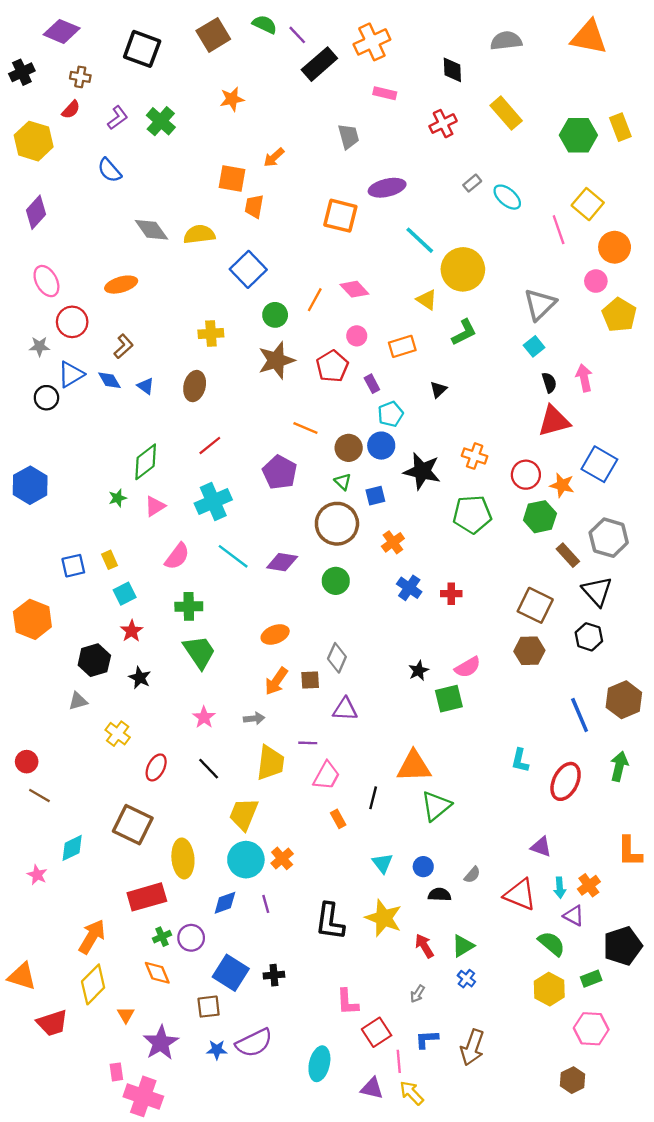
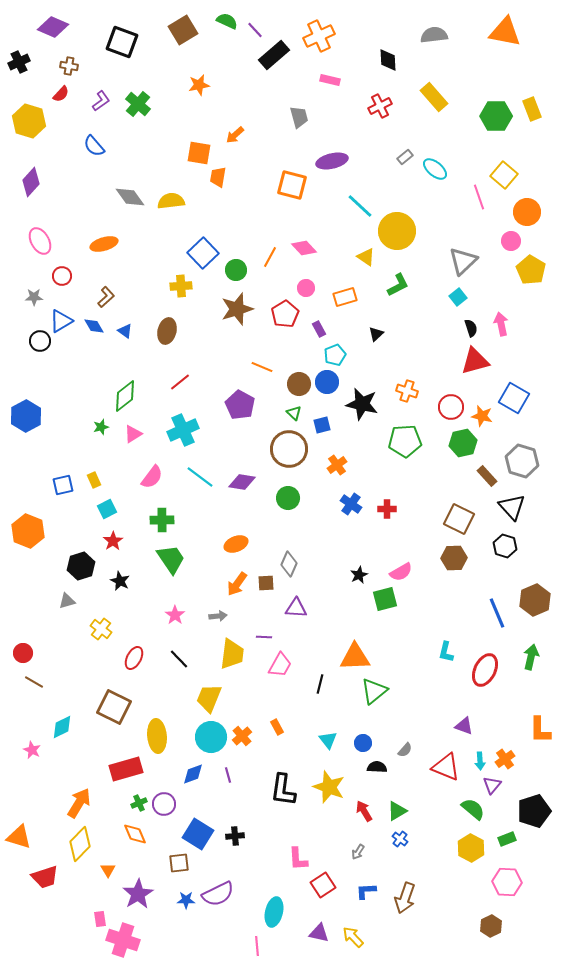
blue square: (248, 269) -> (203, 253), moved
red circle: (72, 322) -> (62, 276), size x0.7
orange rectangle: (338, 819) -> (277, 727), moved
purple triangle: (574, 916) -> (492, 785), turned 42
pink line: (399, 1061) -> (257, 946), moved

